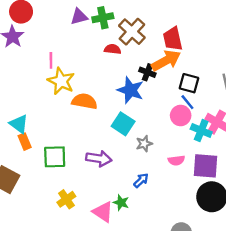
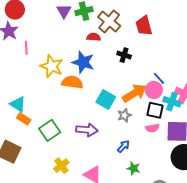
purple triangle: (79, 17) -> (64, 11), turned -42
pink line: (51, 60) -> (26, 48), moved
orange arrow: (166, 61) -> (134, 93), moved
black square: (189, 83) -> (155, 110), moved
blue star: (130, 90) -> (83, 62), moved
orange rectangle: (25, 142) -> (24, 119), turned -32
green square: (55, 157) -> (50, 130), turned -30
green star: (121, 203) -> (133, 168), moved

